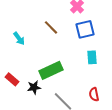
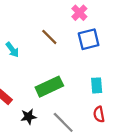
cyan rectangle: (92, 57) -> (97, 85), moved
black star: (34, 87) -> (29, 117), moved

